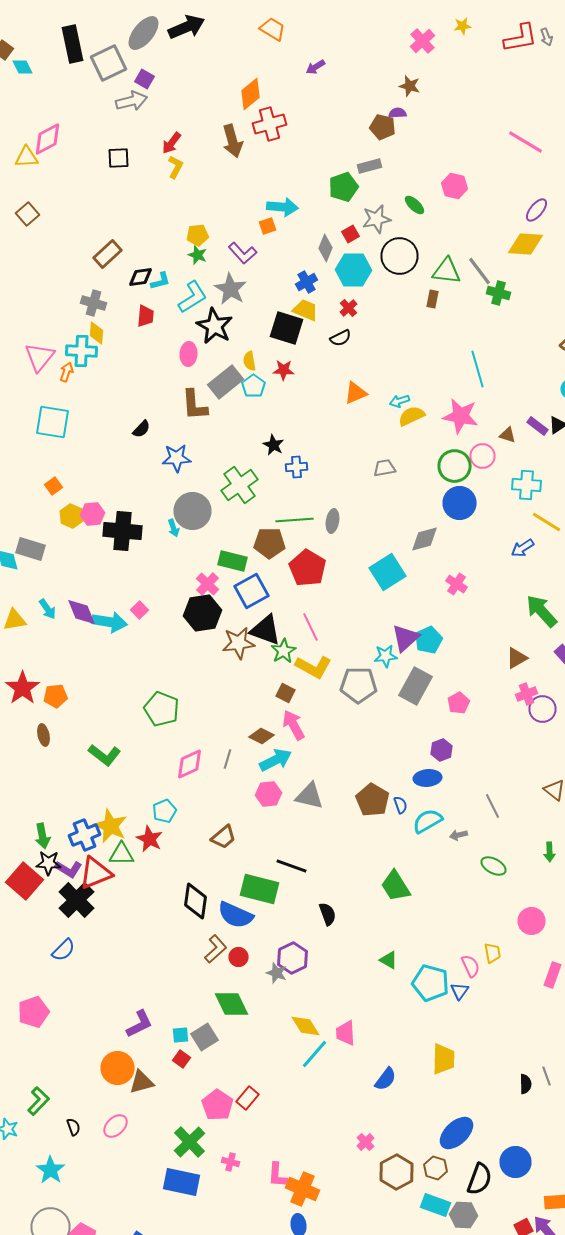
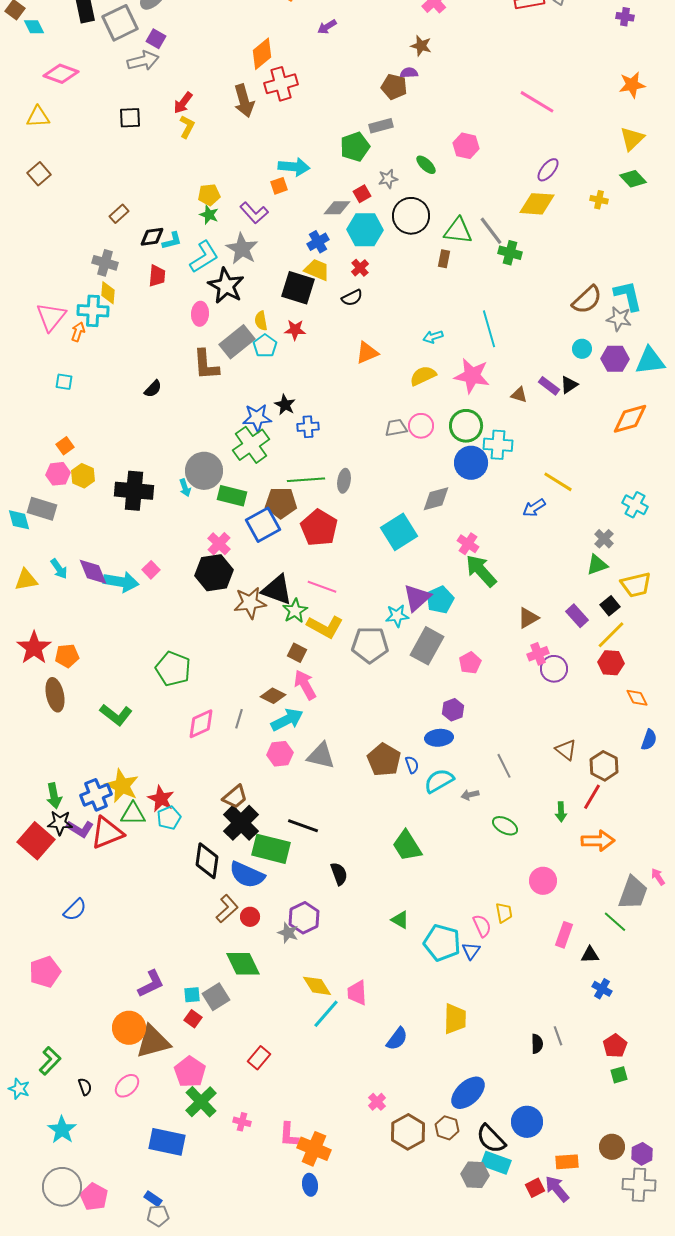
pink diamond: (48, 139) -> (61, 74), moved, turned 48
gray star: (376, 219) -> (388, 179), size x0.7
gray diamond: (326, 248) -> (337, 208), turned 68
brown rectangle: (108, 254) -> (119, 214), size x0.7
cyan arrow: (400, 401) -> (433, 337), moved
cyan square: (52, 422) -> (64, 382), size x0.5
pink circle: (482, 456) -> (421, 426), moved
blue star: (176, 458) -> (257, 418), moved
cyan cross: (526, 485) -> (498, 445), moved
pink hexagon: (92, 514) -> (58, 474), moved
green rectangle: (232, 561) -> (232, 496), moved
blue square: (252, 591) -> (263, 525), moved
green arrow: (542, 611) -> (481, 571), moved
pink line: (310, 627) -> (322, 587), turned -44
brown ellipse: (44, 735) -> (55, 695), size x1.5
cyan pentagon: (164, 811) -> (169, 818), moved
black cross: (76, 900) -> (241, 823), moved
brown triangle: (142, 1082) -> (153, 1042), size x1.4
pink pentagon: (218, 1105) -> (190, 1072), moved
black semicircle: (480, 1179) -> (491, 1139), turned 116
blue rectangle: (182, 1182) -> (167, 1142), moved
cyan rectangle: (436, 1205) -> (496, 1163), moved

